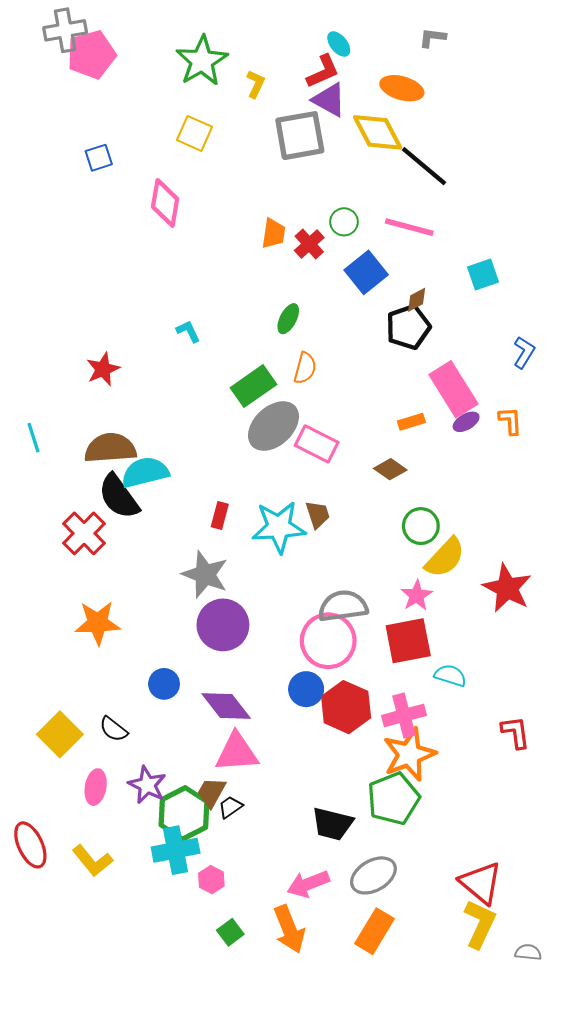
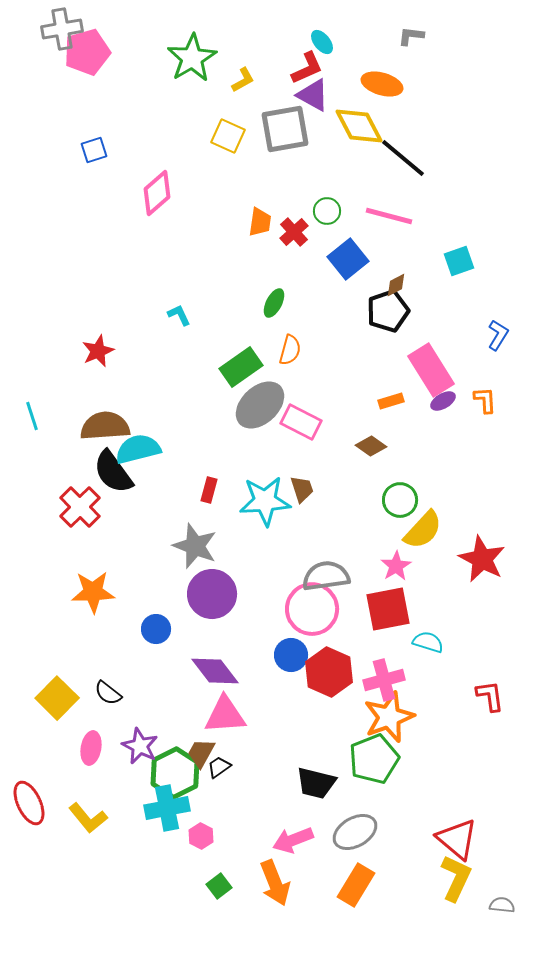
yellow L-shape: (256, 84) -> (243, 80), turned 36
yellow square: (195, 133) -> (228, 136), moved
pink diamond: (165, 203) -> (157, 193), turned 39
blue circle: (164, 684) -> (156, 629), moved

